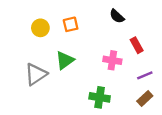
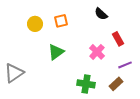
pink cross: (112, 60) -> (97, 52), turned 35
gray triangle: (36, 74) -> (14, 73), moved
brown rectangle: (145, 99) -> (116, 84), moved

